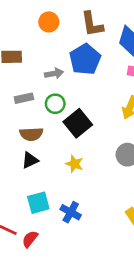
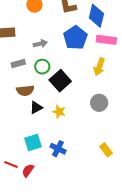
blue pentagon: (85, 59) -> (75, 38), moved
black triangle: (30, 160) -> (36, 108), moved

